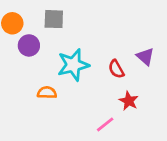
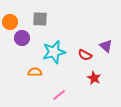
red semicircle: (116, 69) -> (85, 55), turned -32
pink line: (105, 124) -> (59, 95), moved

